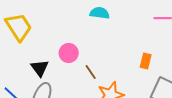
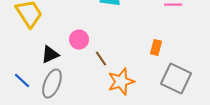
black triangle: (40, 68) -> (50, 55), turned 42

